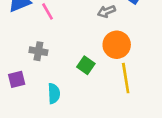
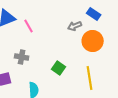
orange circle: (117, 45) -> (93, 41), moved

